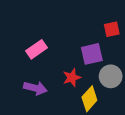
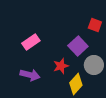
red square: (112, 29) -> (95, 25), turned 32
purple square: (92, 54) -> (78, 46), turned -30

